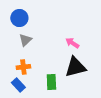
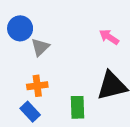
blue circle: (19, 18) -> (20, 28), moved
pink arrow: (72, 43) -> (109, 37), moved

